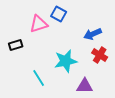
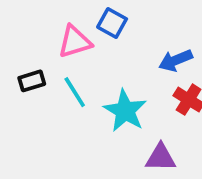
cyan star: (66, 61) -> (125, 111), turned -30
cyan line: (39, 78) -> (75, 92), moved

